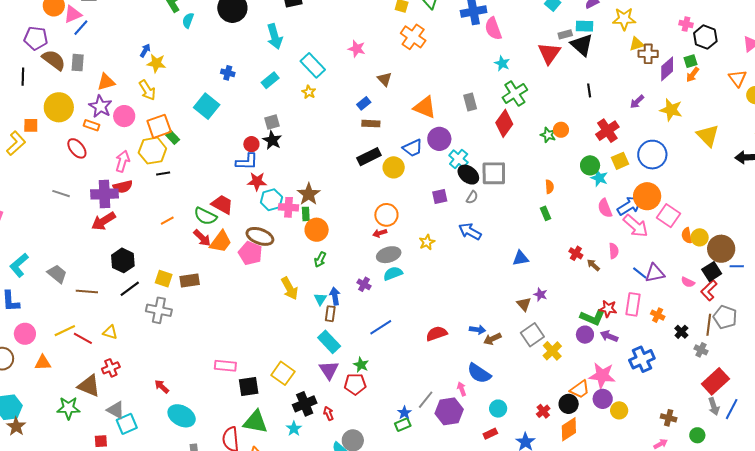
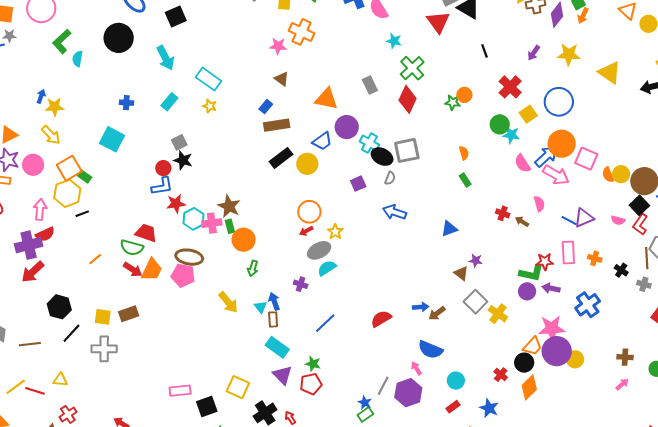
pink star: (357, 49) -> (278, 46), moved
brown rectangle: (371, 124) -> (277, 125), size x1.4
yellow star: (427, 242) -> (335, 232), moved
purple circle: (603, 399) -> (557, 351), size x1.5

